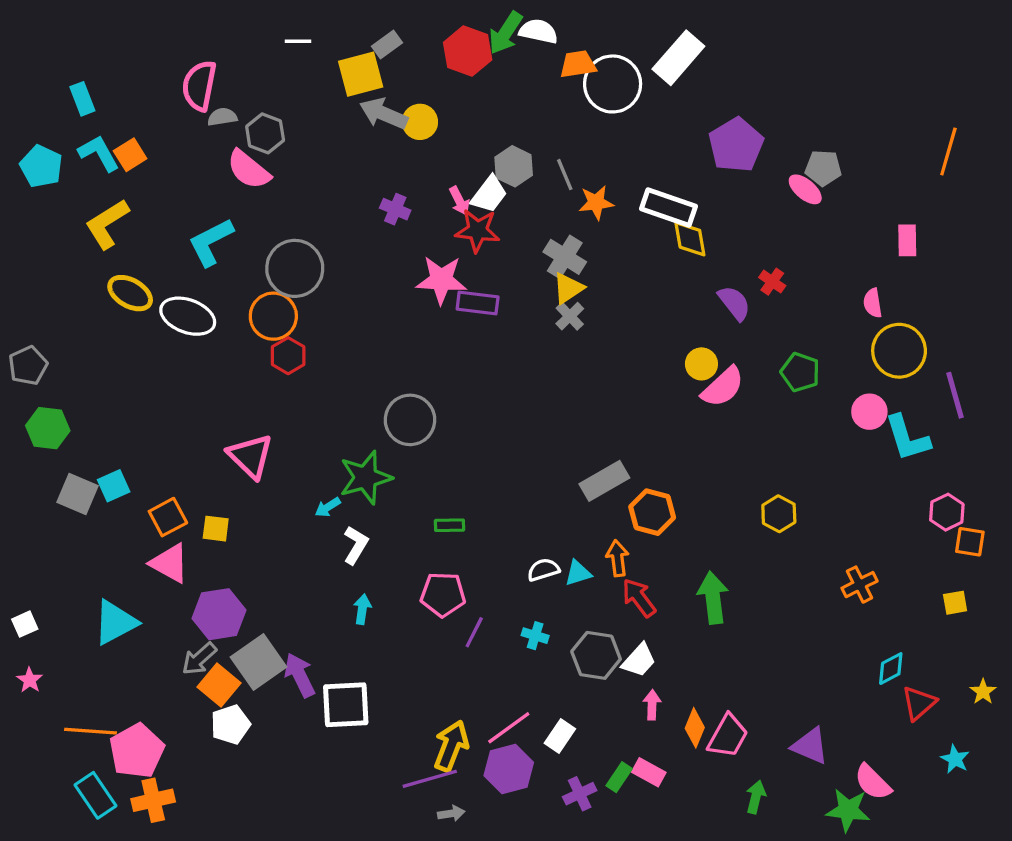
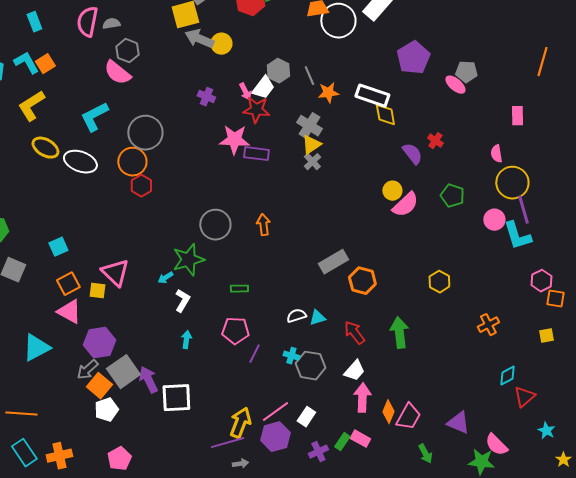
cyan rectangle: (82, 99) -> (34, 22), moved
gray semicircle: (222, 117) -> (111, 24), moved
purple line: (955, 395) -> (523, 210), moved
pink triangle: (250, 456) -> (115, 273), moved
cyan square: (114, 486) -> (58, 247), moved
orange arrow: (617, 558) -> (263, 225), moved
gray hexagon: (596, 655) -> (310, 366), moved
yellow star: (983, 692) -> (563, 460), moved
pink arrow: (652, 705) -> (362, 398), size x1.6
pink pentagon: (137, 751) -> (119, 459), moved, size x0.7
green arrow: (756, 797) -> (425, 454), turned 138

